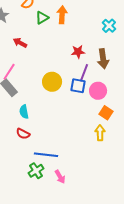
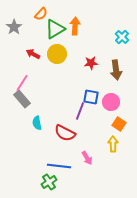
green triangle: (42, 18) -> (55, 29), size x1.5
purple line: (84, 73) -> (80, 111), moved
yellow circle: (52, 82) -> (57, 54), moved
red semicircle: (23, 134) -> (65, 133), moved, size x1.5
pink arrow: (60, 177) -> (87, 158), moved

